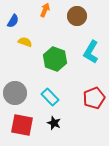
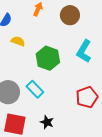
cyan rectangle: (50, 97) -> (35, 89), moved

